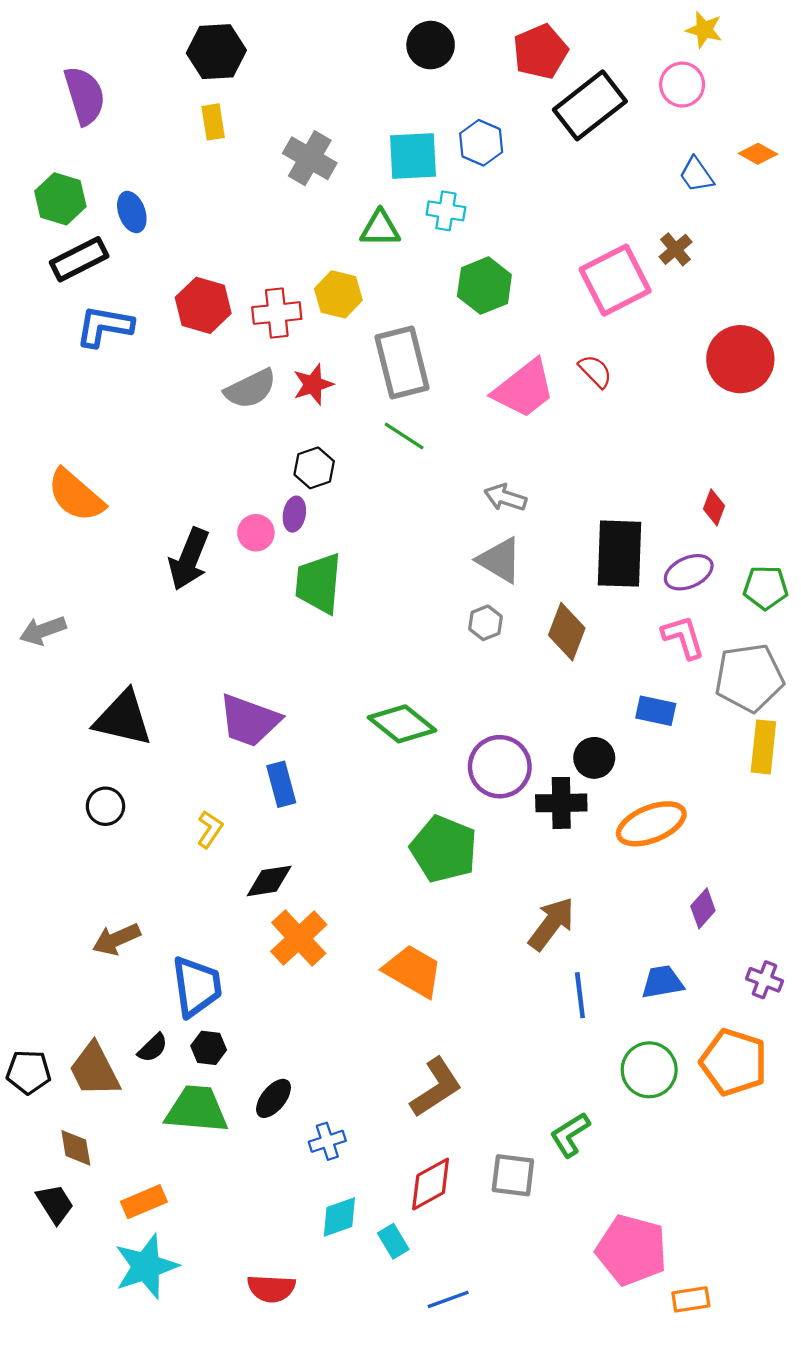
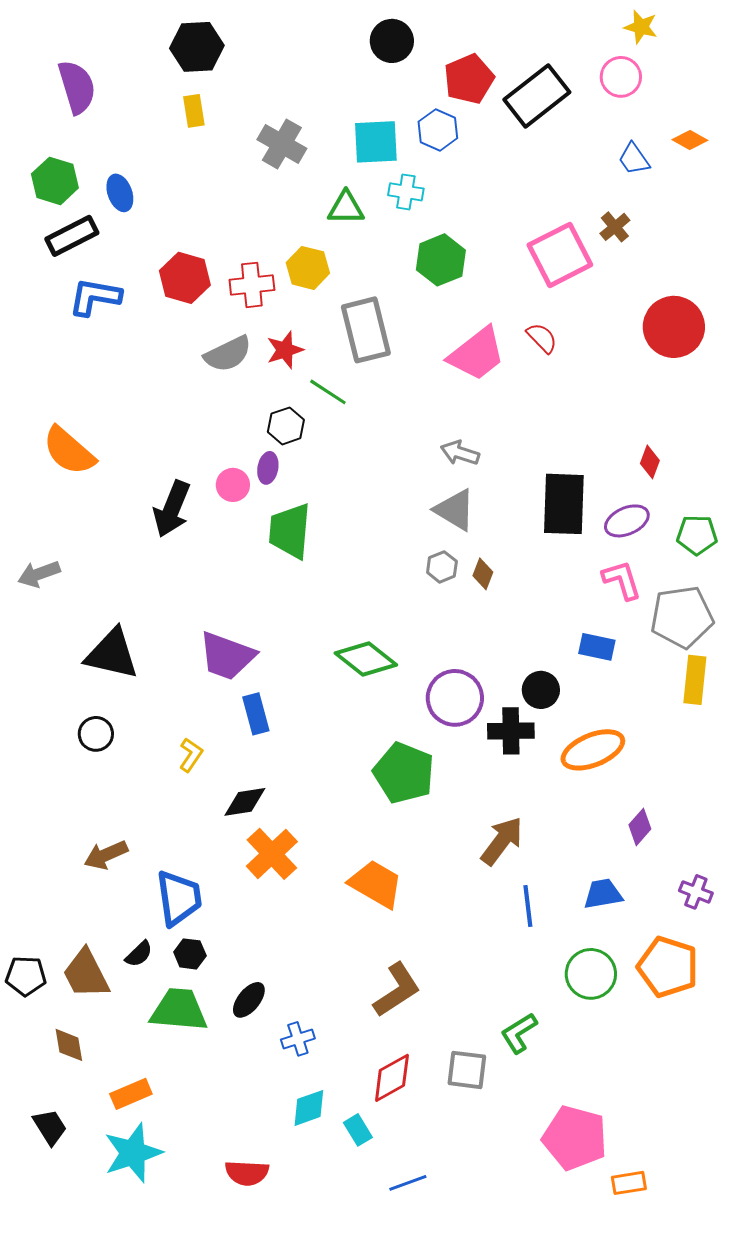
red pentagon: (540, 52) -> (469, 79), moved
green line: (404, 436) -> (328, 392), moved
brown diamond: (567, 632) -> (483, 574), moved, size x0.6
black trapezoid: (55, 1204) -> (50, 1127), moved

